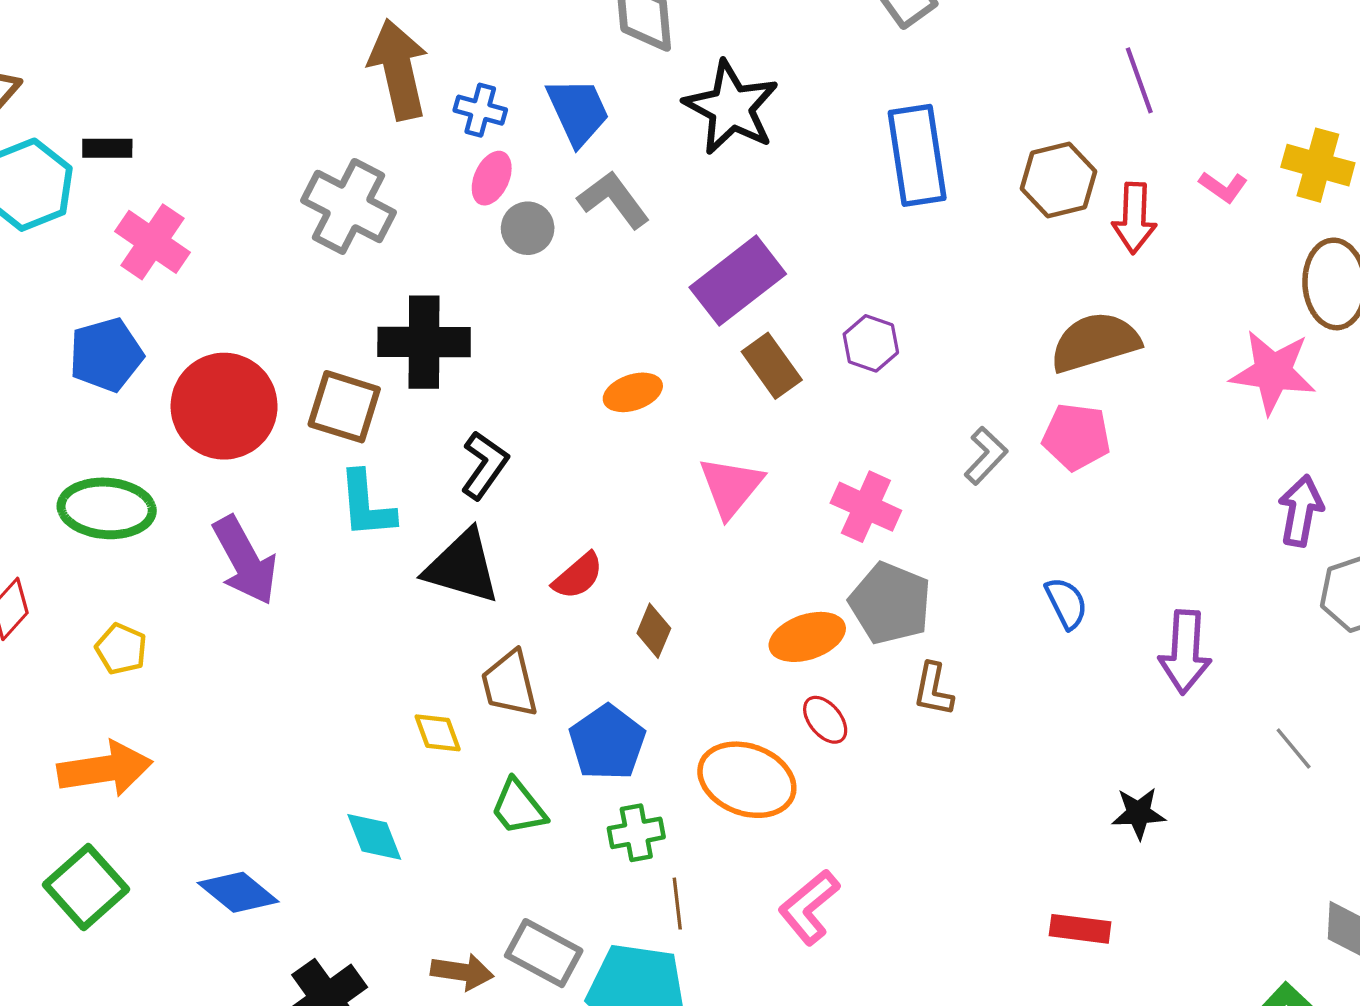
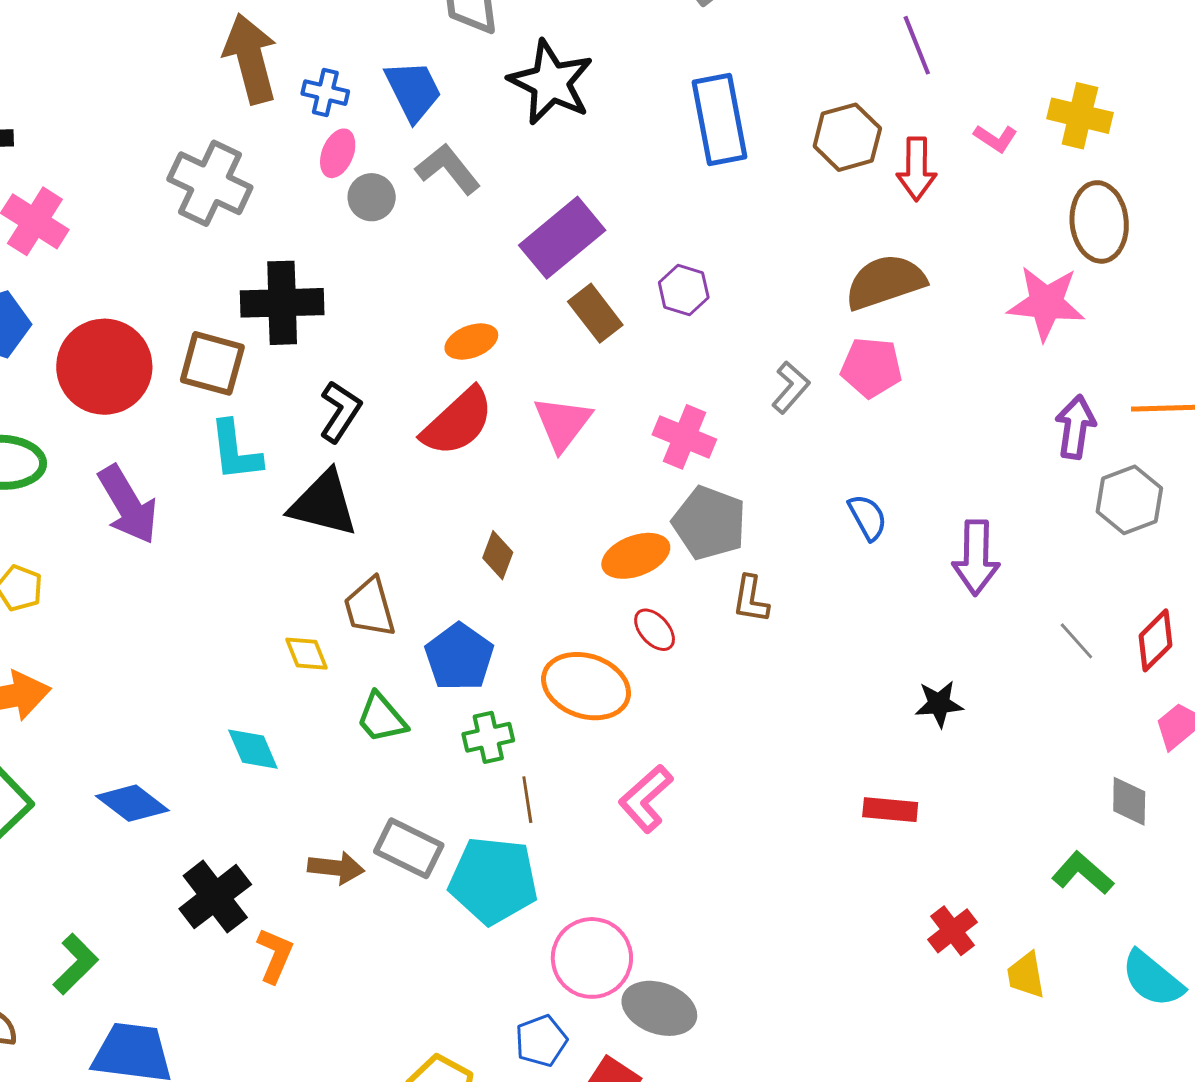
red semicircle: (578, 576) -> (458, 422), moved, size x1.6

